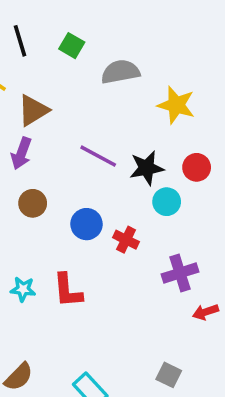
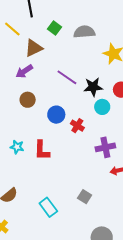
green square: (72, 46) -> (55, 28), moved
purple arrow: (21, 153) -> (24, 71), turned 30
gray square: (169, 375) -> (85, 197), moved

